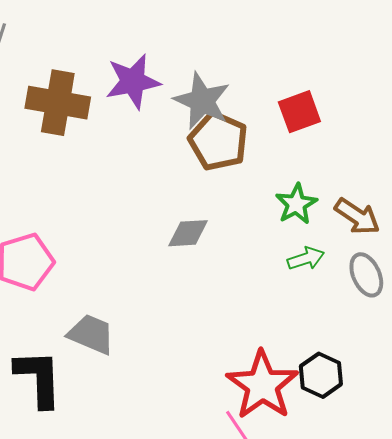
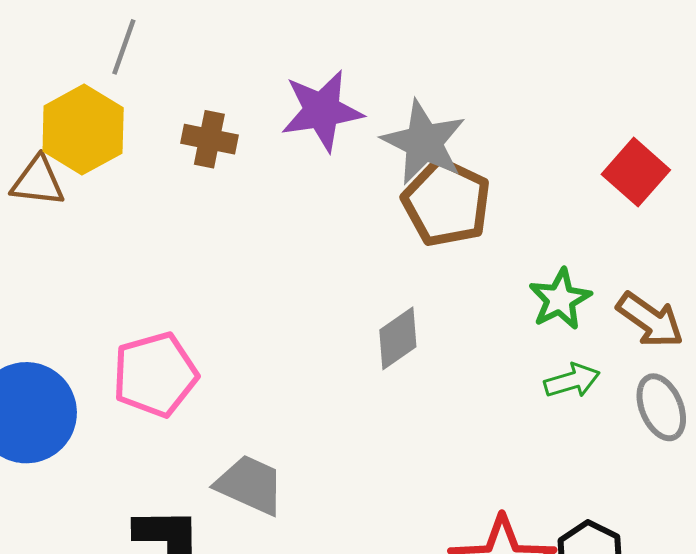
brown cross: (58, 103) -> (209, 139), size x0.6
red square: (299, 112) -> (636, 172), moved, turned -30
gray diamond: (188, 233) -> (398, 338), turned -33

